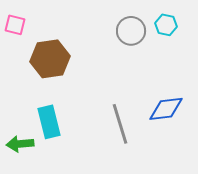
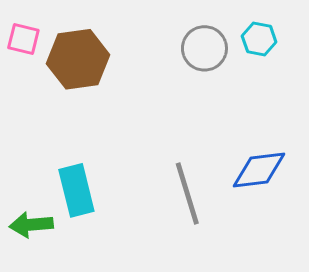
brown hexagon: (50, 59) -> (78, 59), moved

